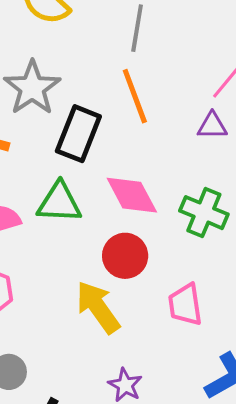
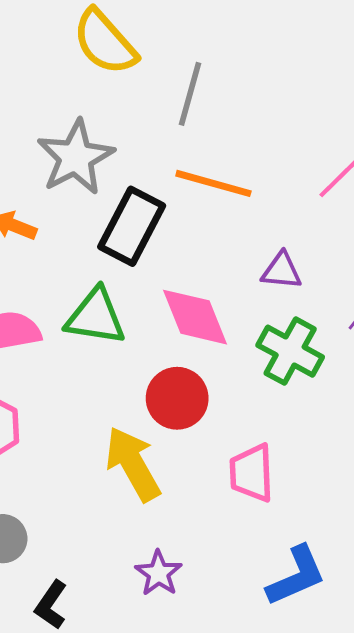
gray line: (137, 28) -> (190, 94), moved
orange line: (135, 96) -> (213, 183), turned -60
purple triangle: (212, 126) -> (282, 271), moved

